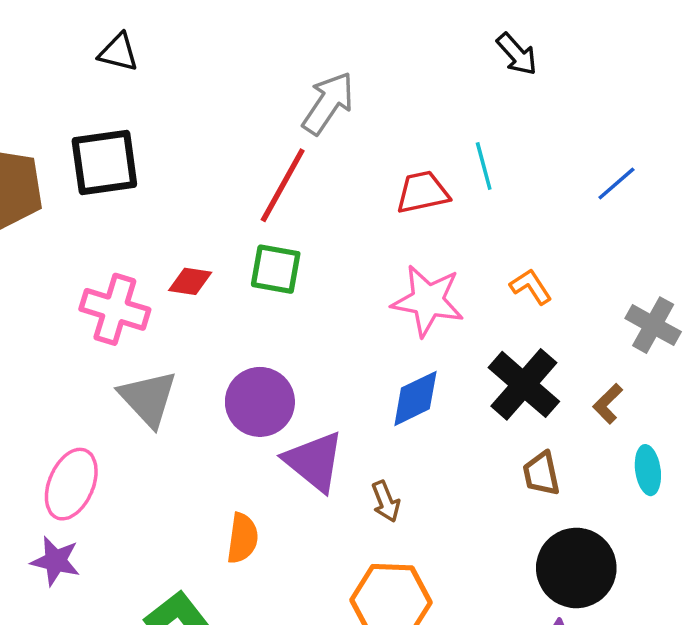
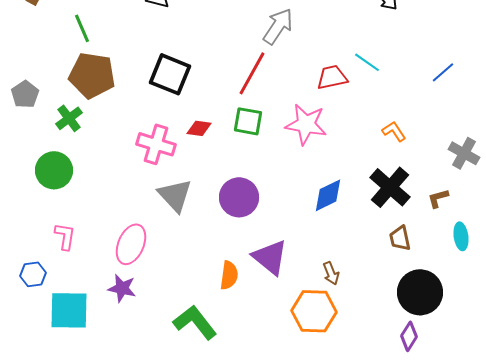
black square: (104, 163) -> (170, 74), moved, turned 30
cyan line: (484, 166) -> (367, 62), turned -40
pink star: (428, 301) -> (306, 124), moved
brown L-shape: (608, 404) -> (438, 198), turned 30
purple triangle: (314, 461) -> (270, 257), moved
brown arrow: (386, 502) -> (331, 273), moved

